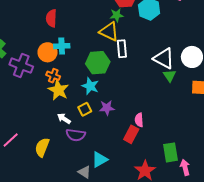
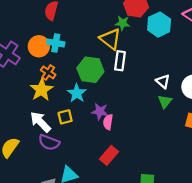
white triangle: (164, 58) -> (163, 81), size x0.6
orange cross: (53, 76) -> (48, 72), moved
purple star: (107, 108) -> (100, 111), moved
white arrow: (64, 119) -> (40, 122), size x1.5
pink semicircle: (139, 120) -> (108, 122), moved

